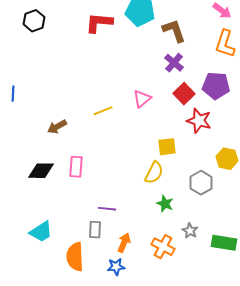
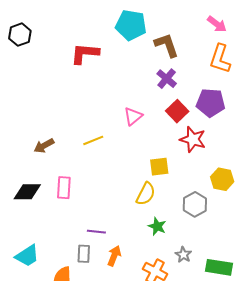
red L-shape: (99, 23) -> (85, 53), moved
yellow line: (103, 111) -> (93, 140), moved
orange arrow: (124, 243) -> (114, 256), moved

